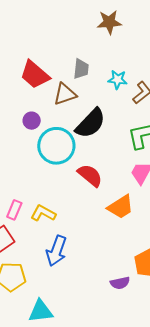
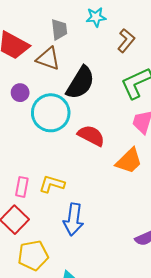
cyan star: (118, 80) -> (96, 17), moved
brown triangle: (65, 94) -> (48, 59), turned 50

